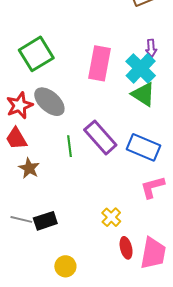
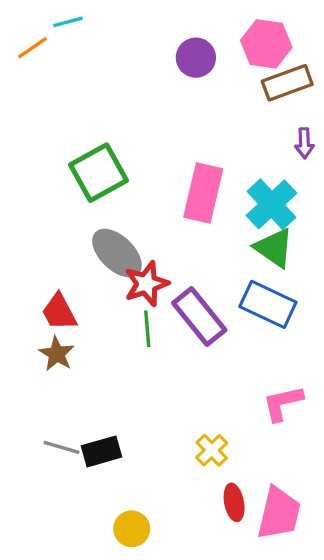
purple arrow: (151, 48) -> (304, 143), moved
red star: (20, 105) -> (146, 284), moved
blue rectangle: (144, 147) -> (268, 304), moved
brown star: (29, 168) -> (57, 354), moved

